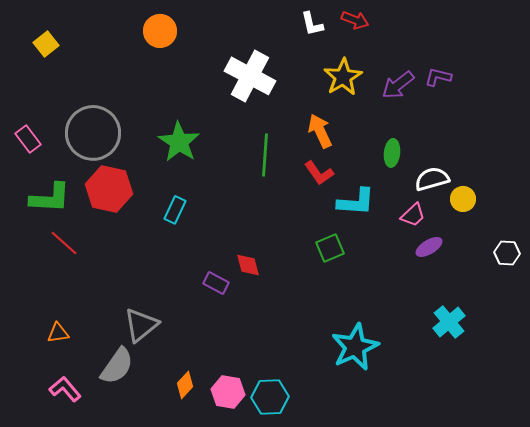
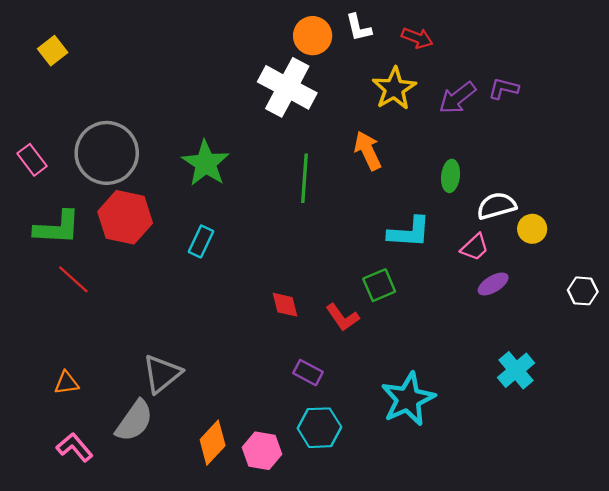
red arrow: (355, 20) -> (417, 38), moved
orange circle: (160, 31) -> (313, 36), moved
red L-shape: (319, 173) -> (342, 317), moved
purple rectangle: (216, 283) -> (308, 373), moved
orange diamond: (185, 385) -> (213, 443), size x1.4
cyan hexagon: (270, 397) -> (319, 428), moved

